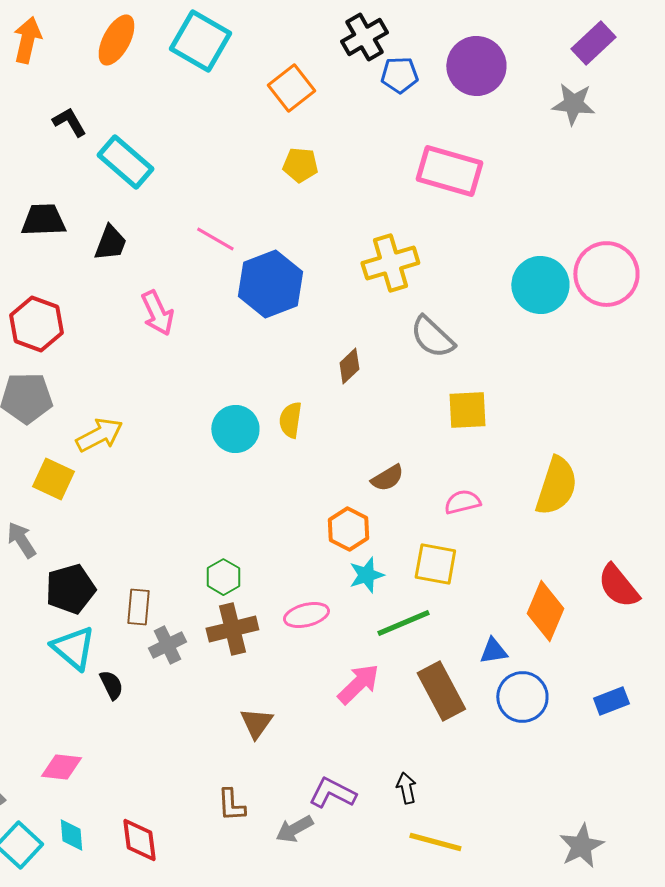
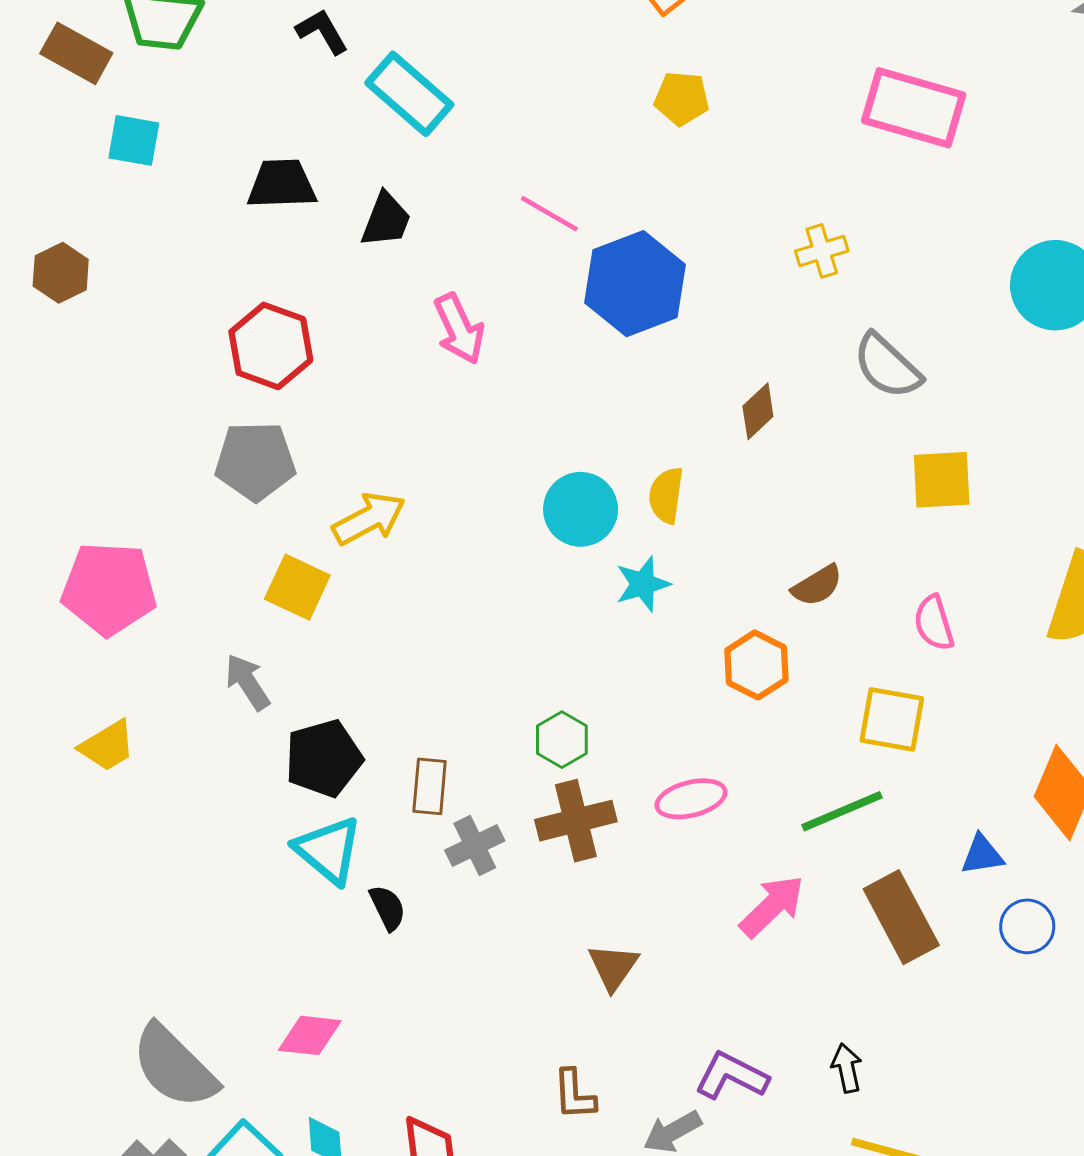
yellow cross: (390, 263) -> (822, 251), size x0.6
pink semicircle: (462, 502) -> (934, 623), turned -93
cyan star: (366, 575) -> (643, 584), moved
blue circle: (522, 697) -> (1027, 926), size x0.7

